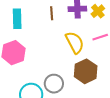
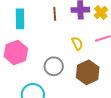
yellow semicircle: (75, 43) -> (77, 43), size x0.6
gray circle: (54, 84) -> (54, 66), moved

